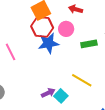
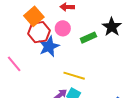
yellow line: (82, 80) -> (74, 76), moved

